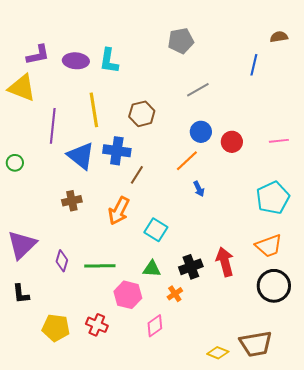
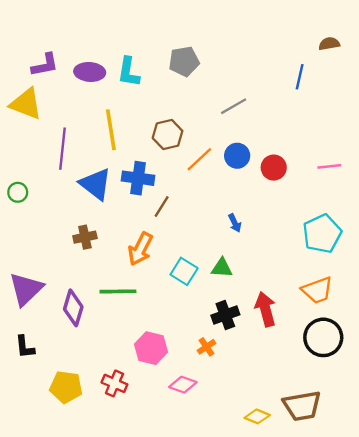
gray pentagon: (181, 41) -> (184, 61), moved
orange line: (187, 161) -> (199, 159), moved
purple diamond: (62, 261) -> (73, 308), size x1.4
green line: (100, 266) -> (118, 291), moved
green triangle: (152, 269) -> (222, 268), moved
pink diamond: (155, 326) -> (183, 385), turned 55

